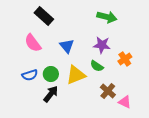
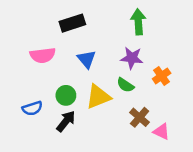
black rectangle: (44, 16) -> (72, 23), moved, turned -60
green arrow: (107, 17) -> (138, 22), turned -108
pink semicircle: (33, 43) -> (43, 55), turned -60
blue semicircle: (30, 75) -> (32, 108), moved

